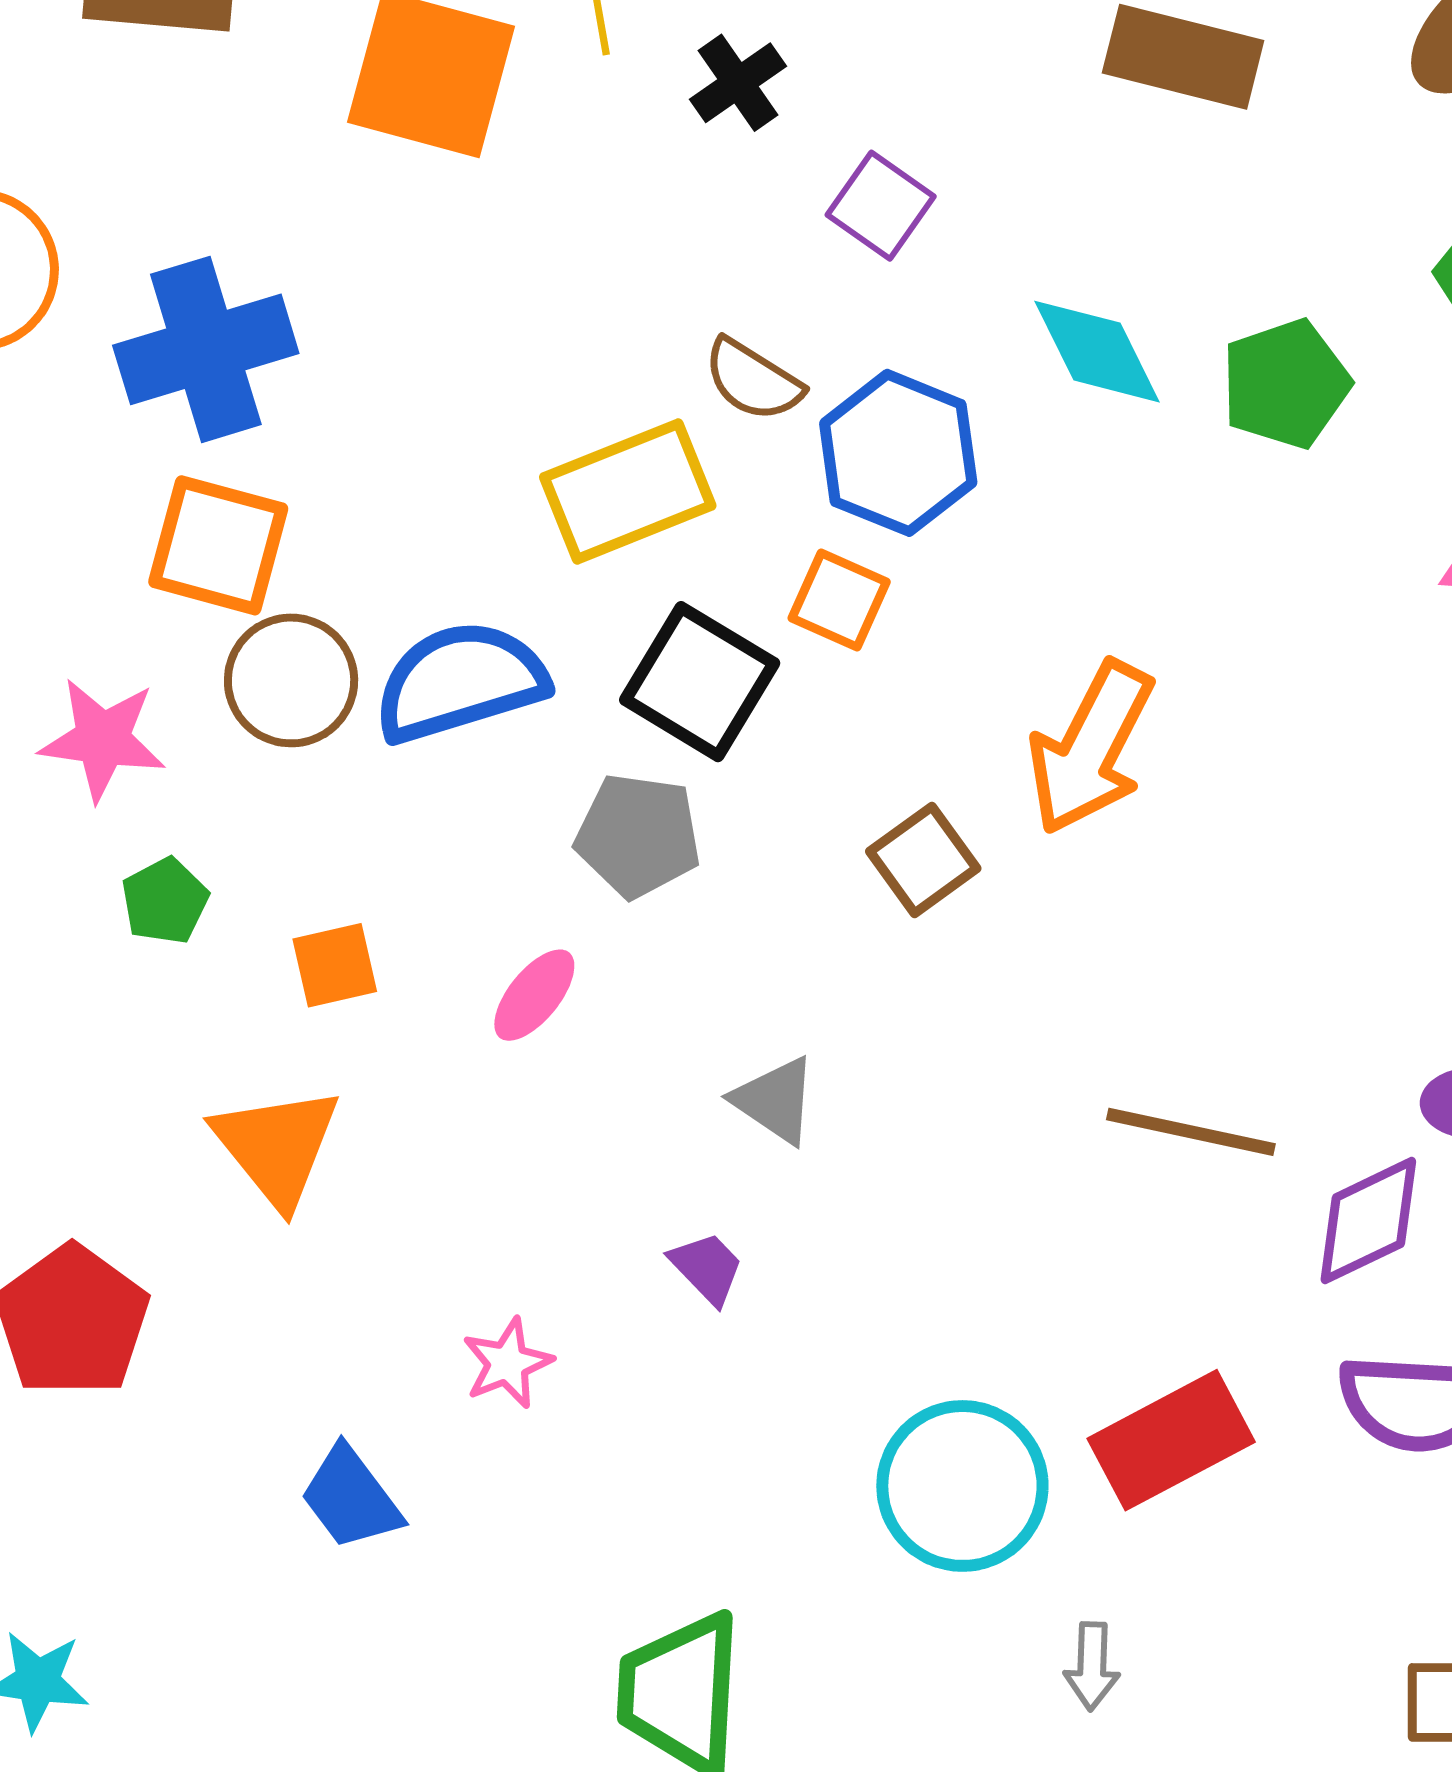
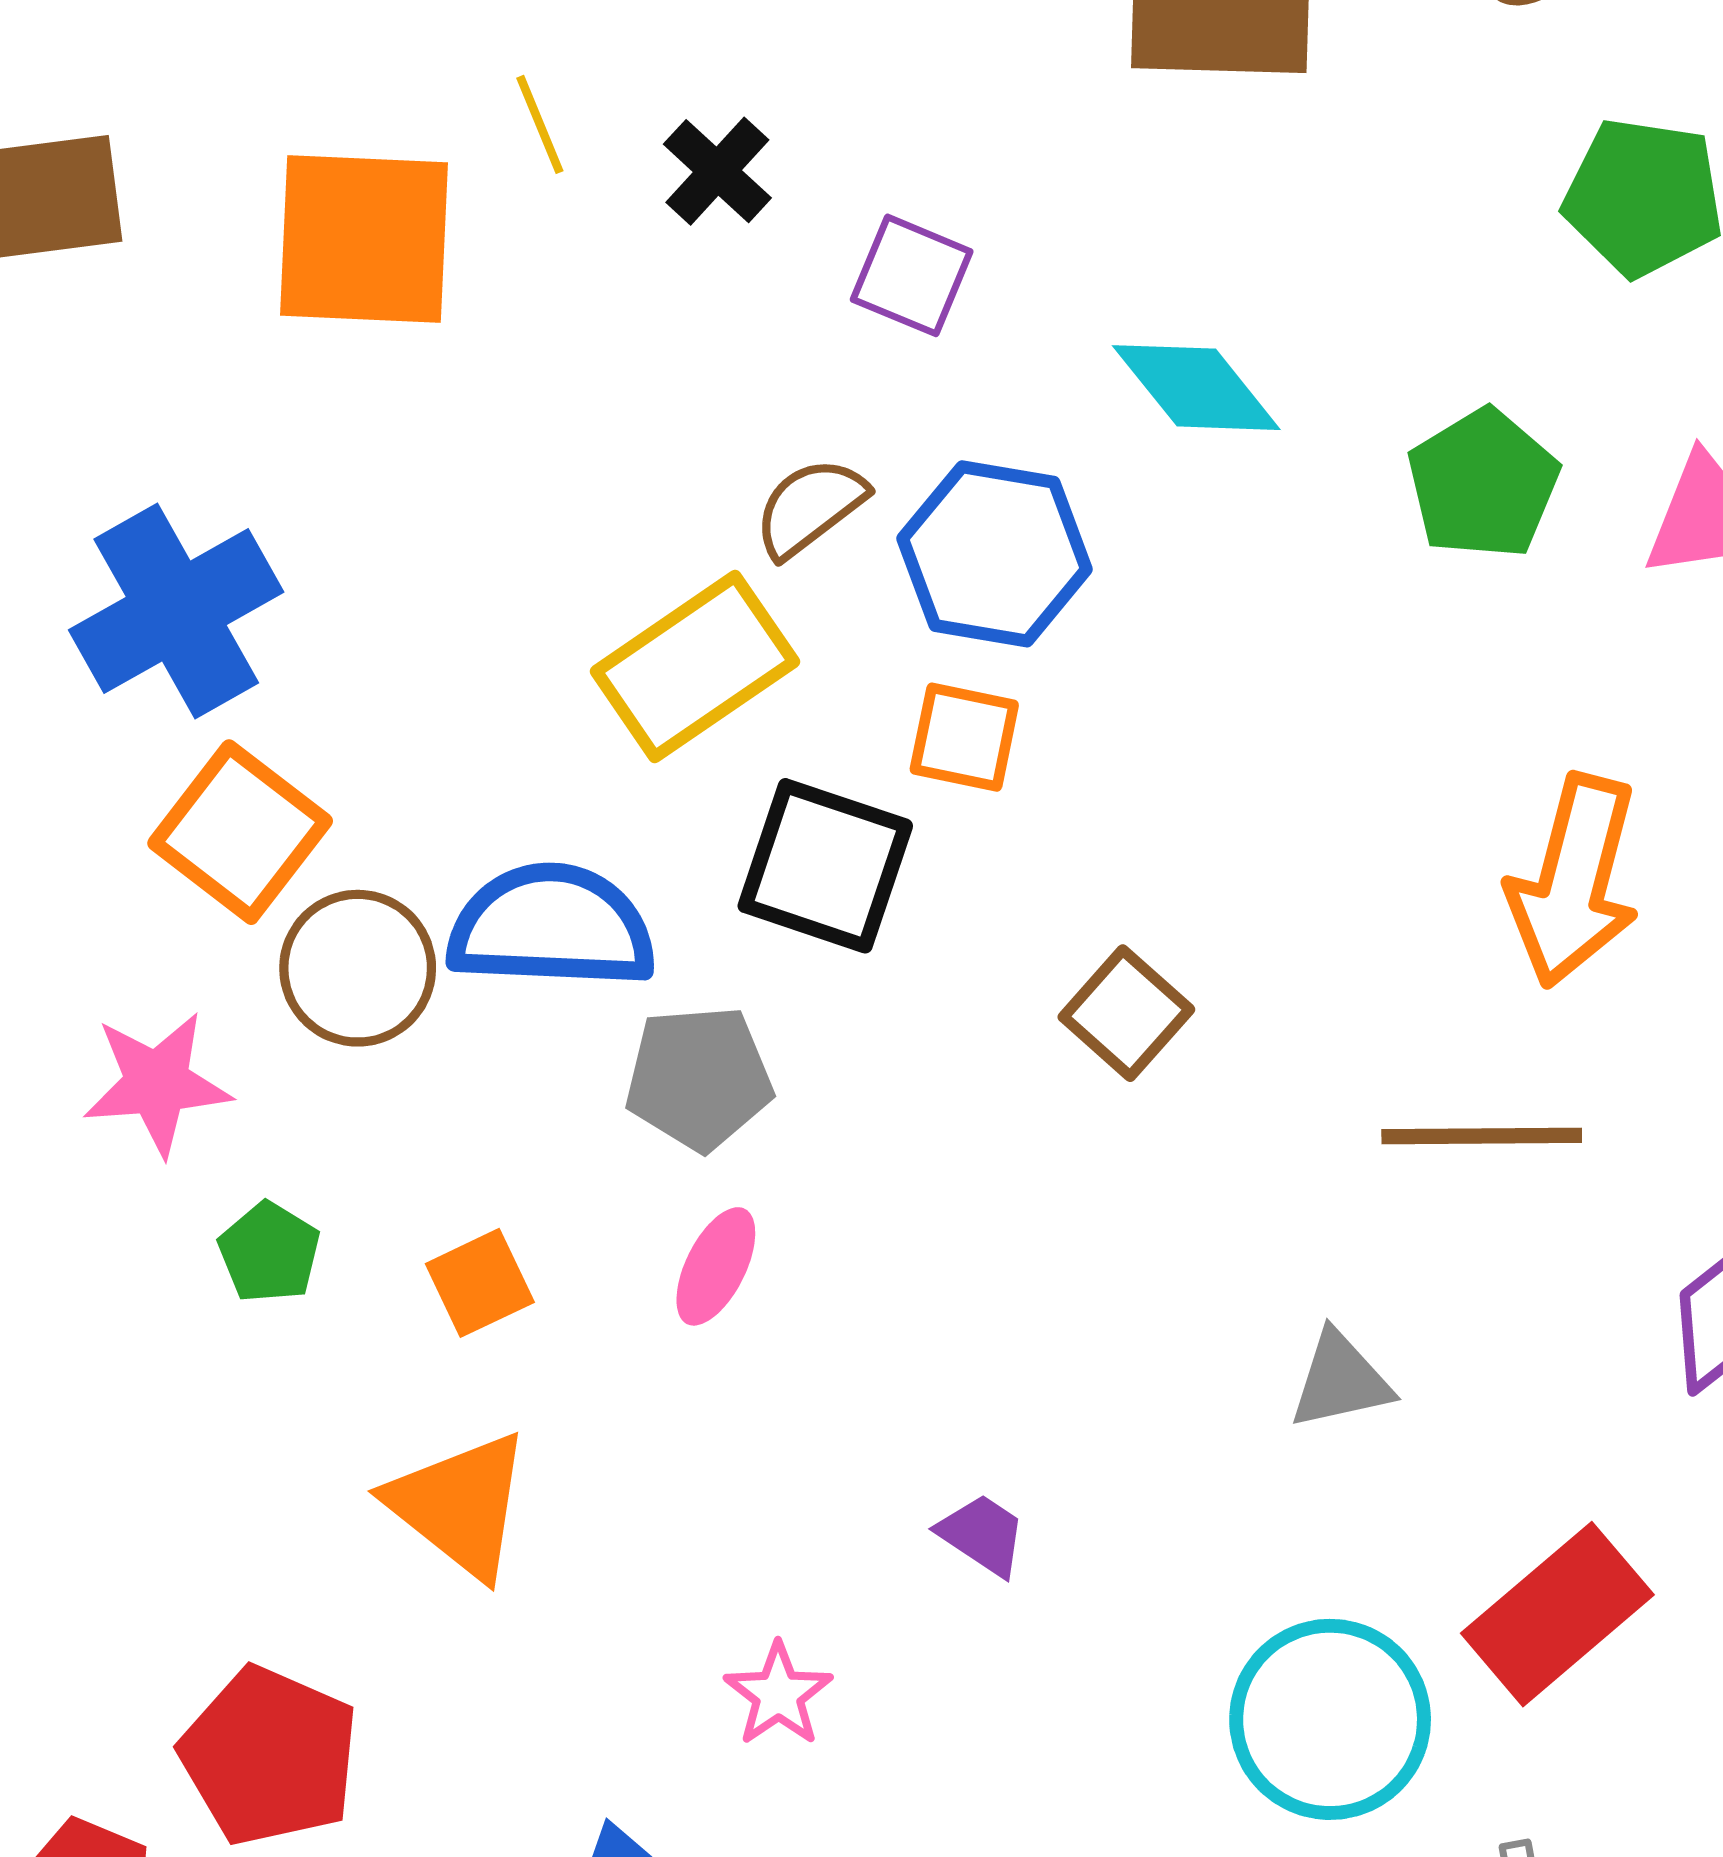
brown semicircle: (753, 380) -> (810, 507), turned 123
green pentagon: (1286, 384) -> (1483, 484), moved
orange square: (218, 545) -> (240, 832), turned 35
blue semicircle: (460, 682) -> (551, 927), turned 32
orange arrow: (1091, 748) -> (1574, 881), moved
gray pentagon: (638, 835) -> (699, 1078), moved
gray triangle: (775, 1100) -> (1340, 1380), moved, turned -34
brown line: (1191, 1132) -> (1482, 1136), moved

